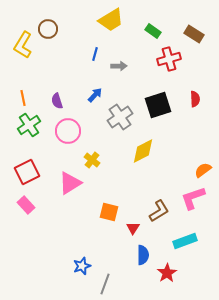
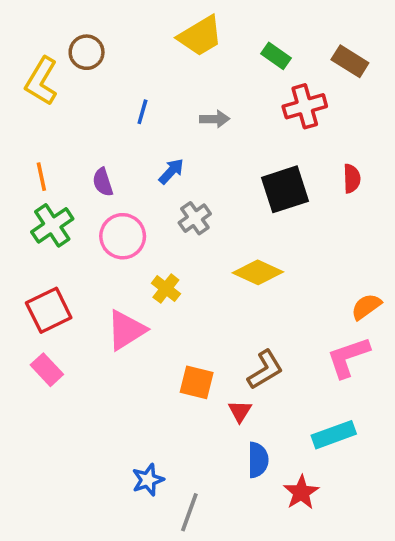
blue line: (95, 54) -> (142, 112), moved
gray cross: (120, 117) -> (195, 218), moved, size x0.7
yellow diamond: (143, 151) -> (258, 272), turned 52
brown L-shape: (159, 211) -> (265, 370), moved

